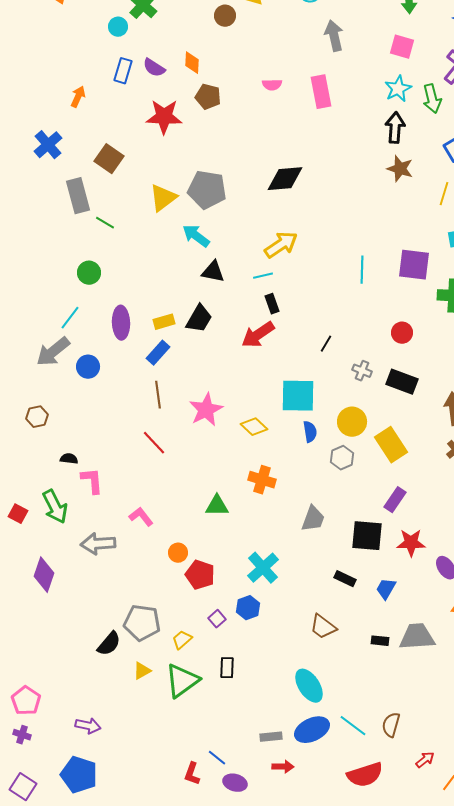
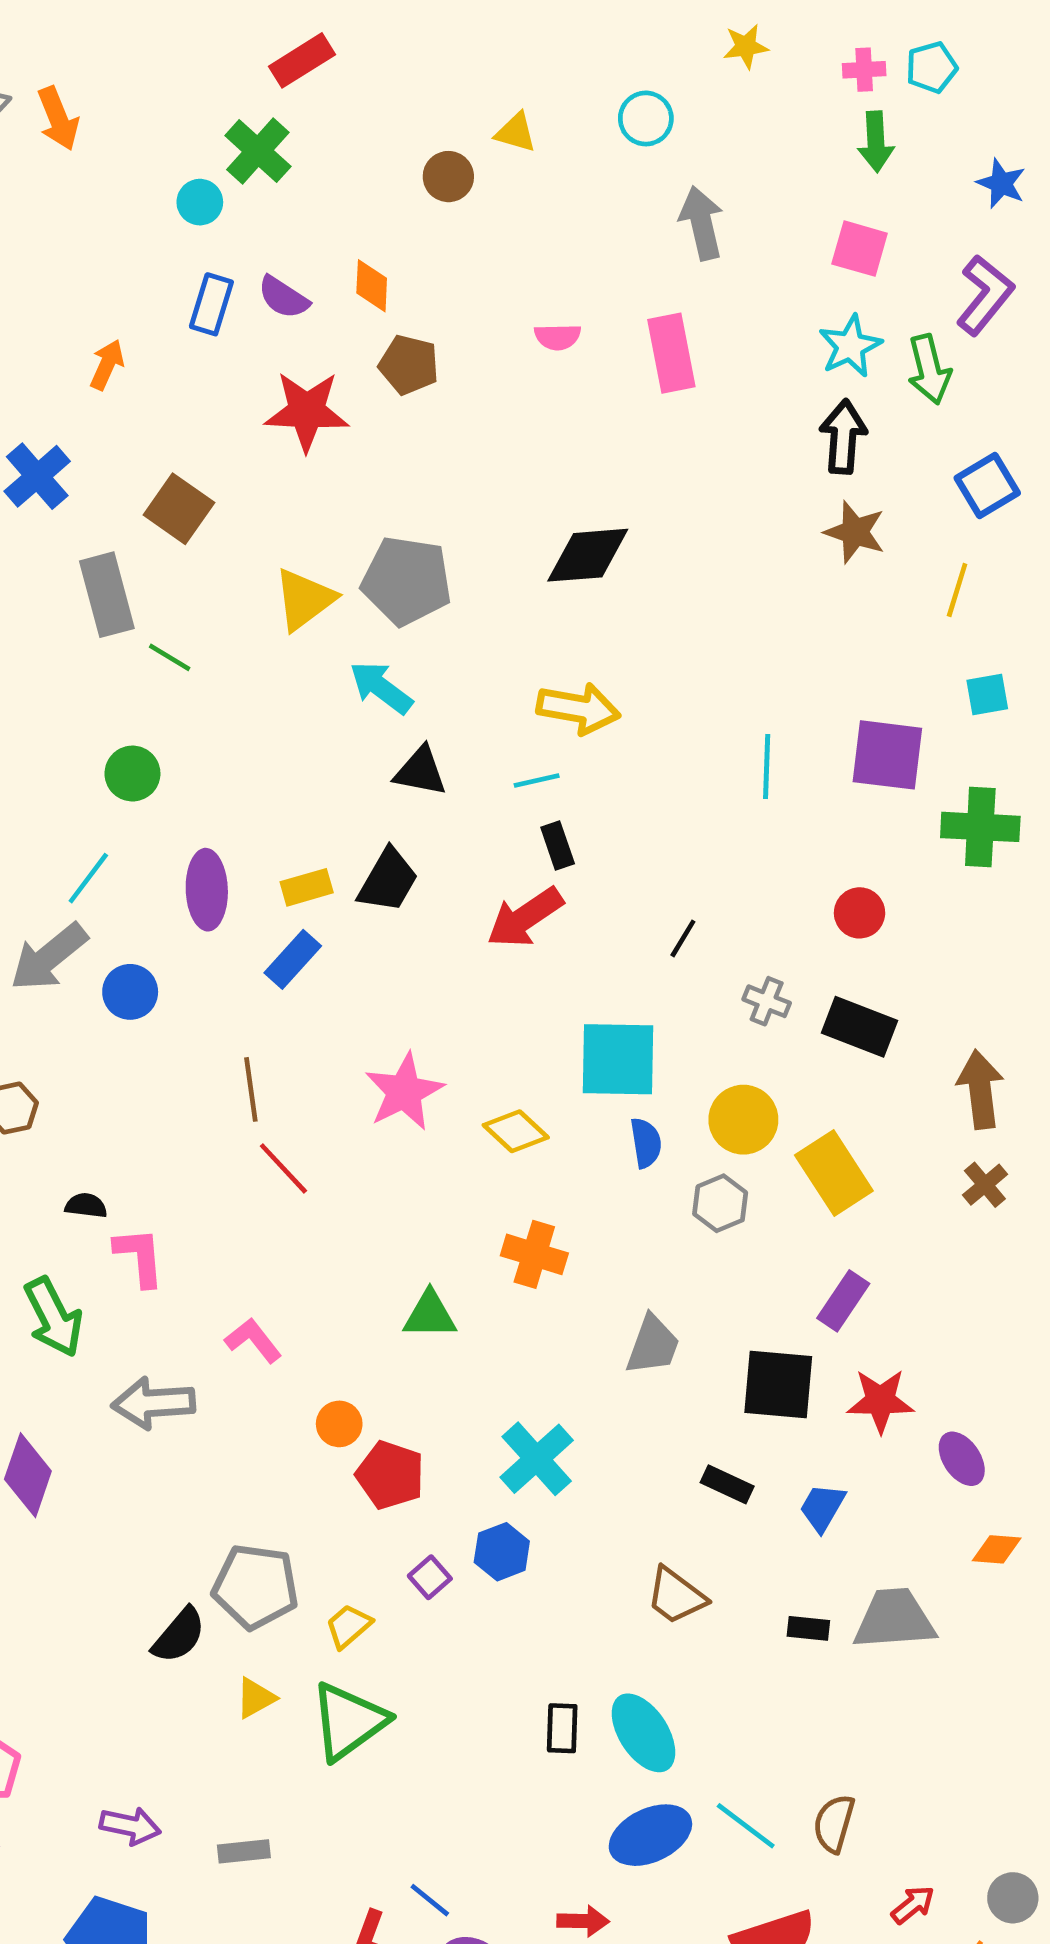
yellow arrow: (281, 245) -> (578, 708), turned 44
brown line: (158, 395) -> (251, 1089), moved
black rectangle: (227, 668) -> (562, 1728), moved
gray rectangle: (271, 737) -> (244, 1851), moved

